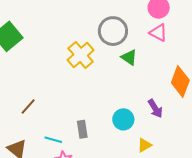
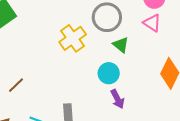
purple arrow: (155, 109) -> (117, 99), moved
cyan circle: (123, 119) -> (109, 73), moved

